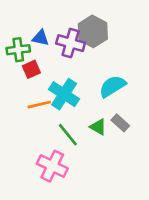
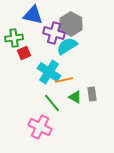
blue triangle: (40, 38) -> (33, 15), moved, size x1.5
cyan semicircle: (112, 86) -> (67, 46), moved
orange line: (39, 105) -> (64, 80), moved
gray rectangle: (120, 123) -> (92, 94), turned 40

